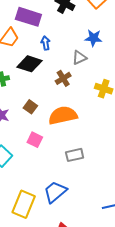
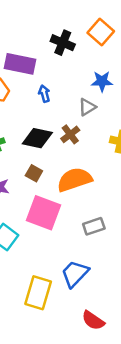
black diamond: (30, 64) -> (37, 138), moved
pink square: (35, 140) -> (44, 213), size x1.8

